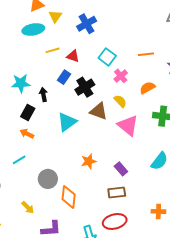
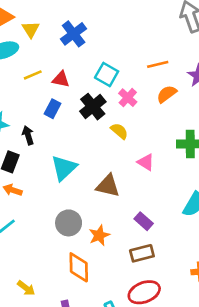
black cross: (85, 87) -> (93, 107), moved
orange semicircle: (147, 88) -> (167, 94), moved
yellow semicircle: (120, 101) -> (119, 131), moved
brown triangle: (99, 111) -> (108, 186), moved
pink triangle: (128, 125) -> (146, 162), size x0.6
orange star: (89, 161) -> (99, 235), moved
gray circle: (48, 179) -> (69, 223), moved

